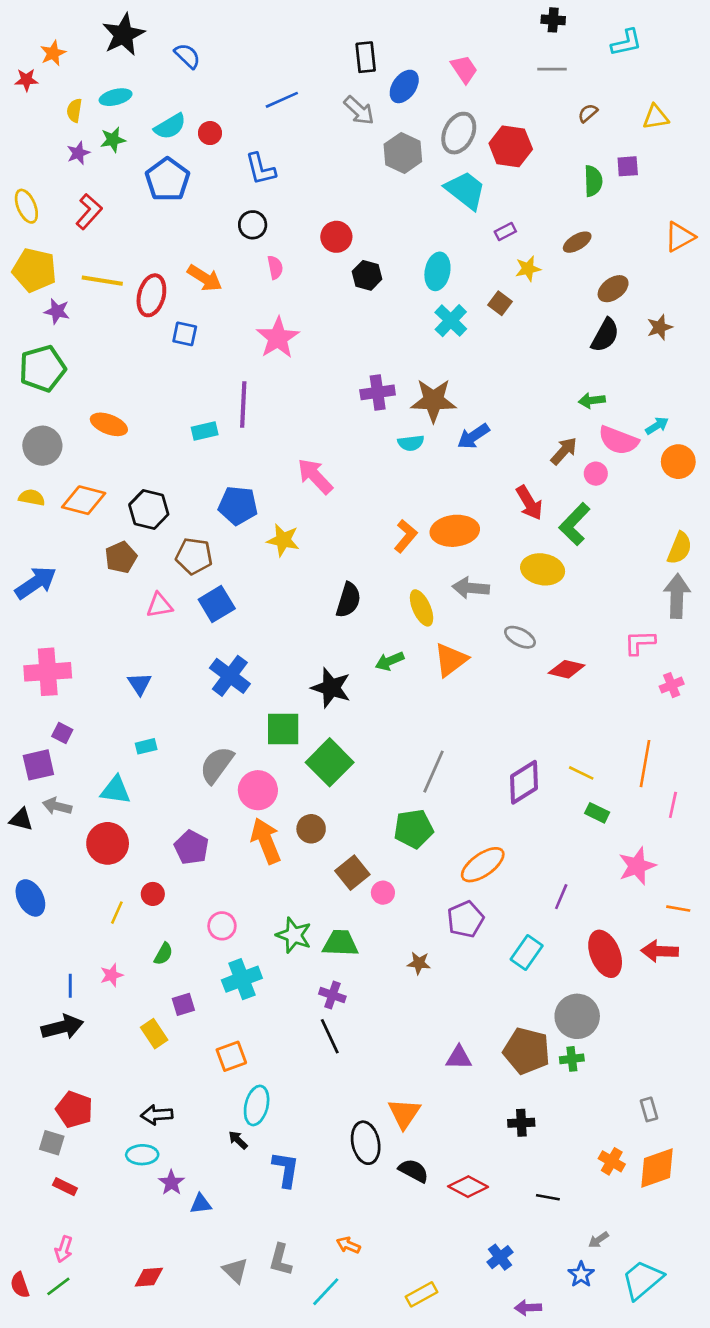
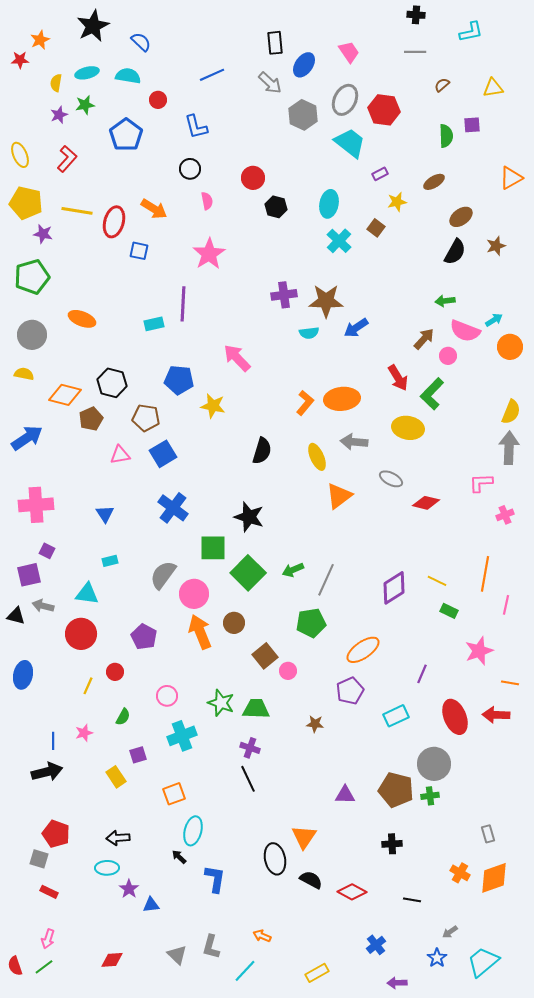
cyan semicircle: (170, 126) -> (128, 76), moved, turned -140
orange diamond: (84, 500) -> (65, 395), moved
green arrow: (390, 661) -> (293, 570), moved
blue ellipse: (30, 898) -> (23, 675), turned 40
cyan rectangle: (527, 952) -> (396, 716), turned 30

